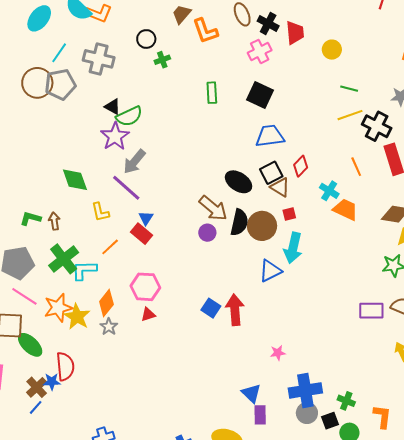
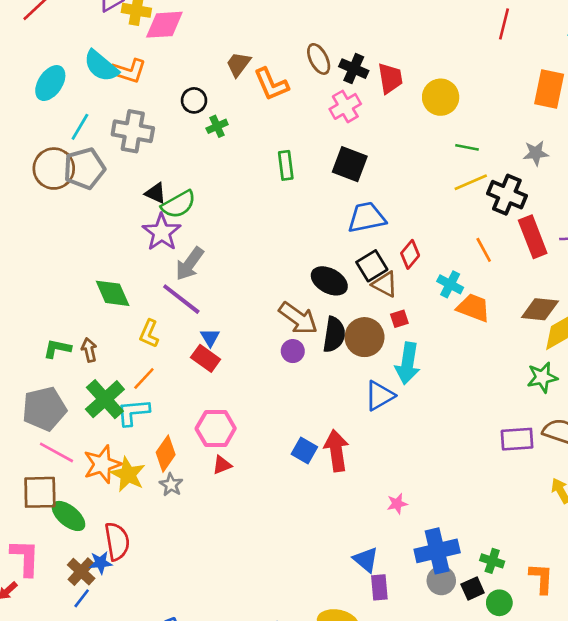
yellow circle: (332, 50) -> (441, 97), size x1.4
yellow L-shape: (100, 212) -> (149, 334), turned 40
orange line: (110, 247) -> (144, 379), moved

